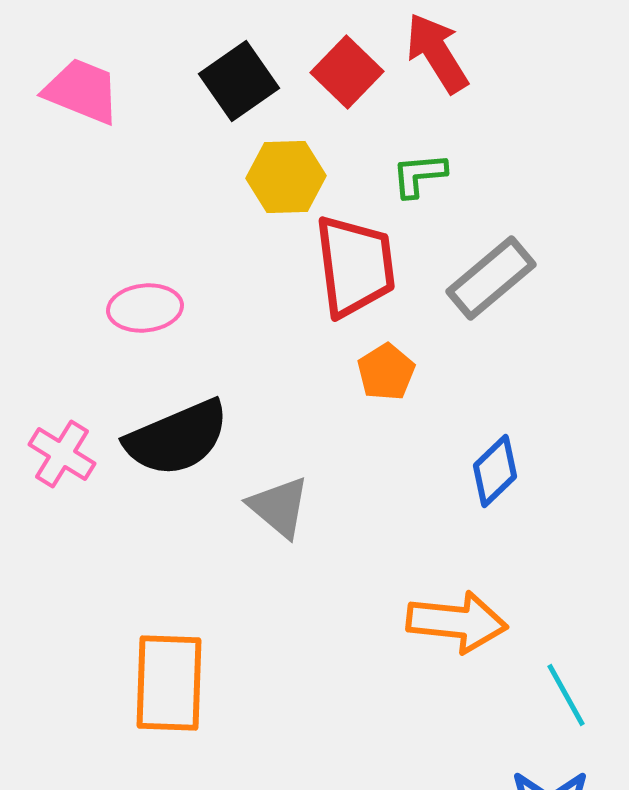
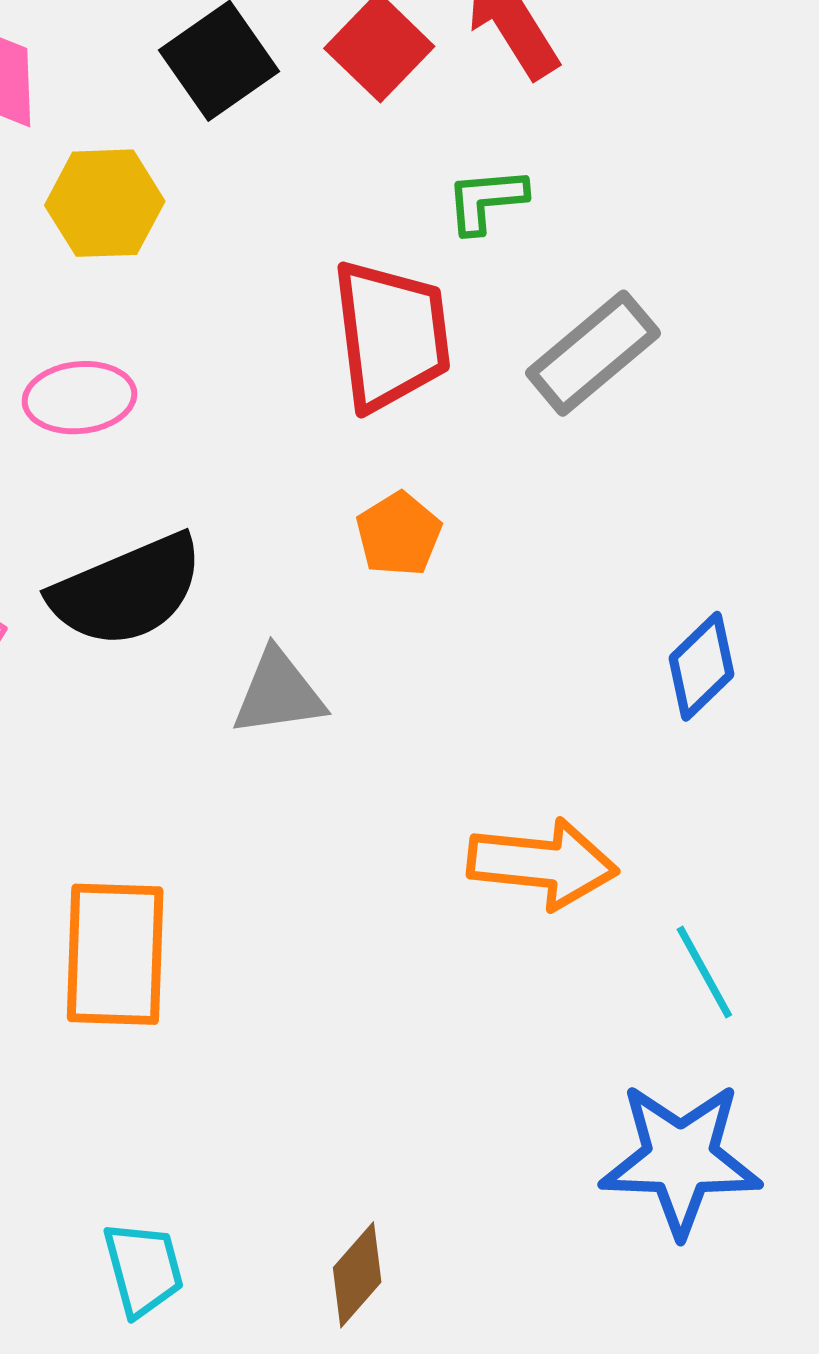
yellow hexagon: (286, 177) -> (105, 203), moved
orange pentagon: (386, 372) -> (399, 534), moved
blue diamond: (495, 471) -> (701, 666), moved
gray triangle: (279, 507) -> (278, 693), turned -48

